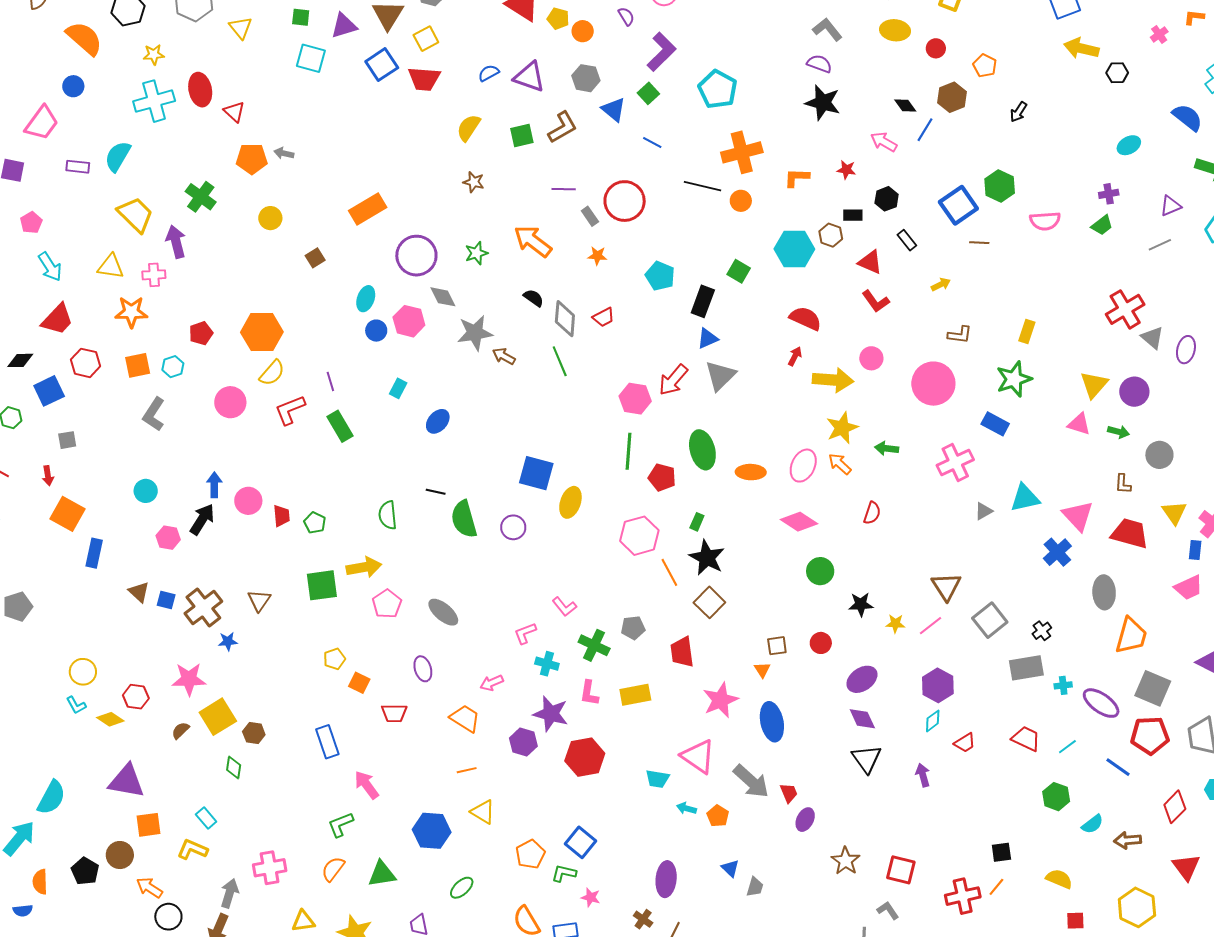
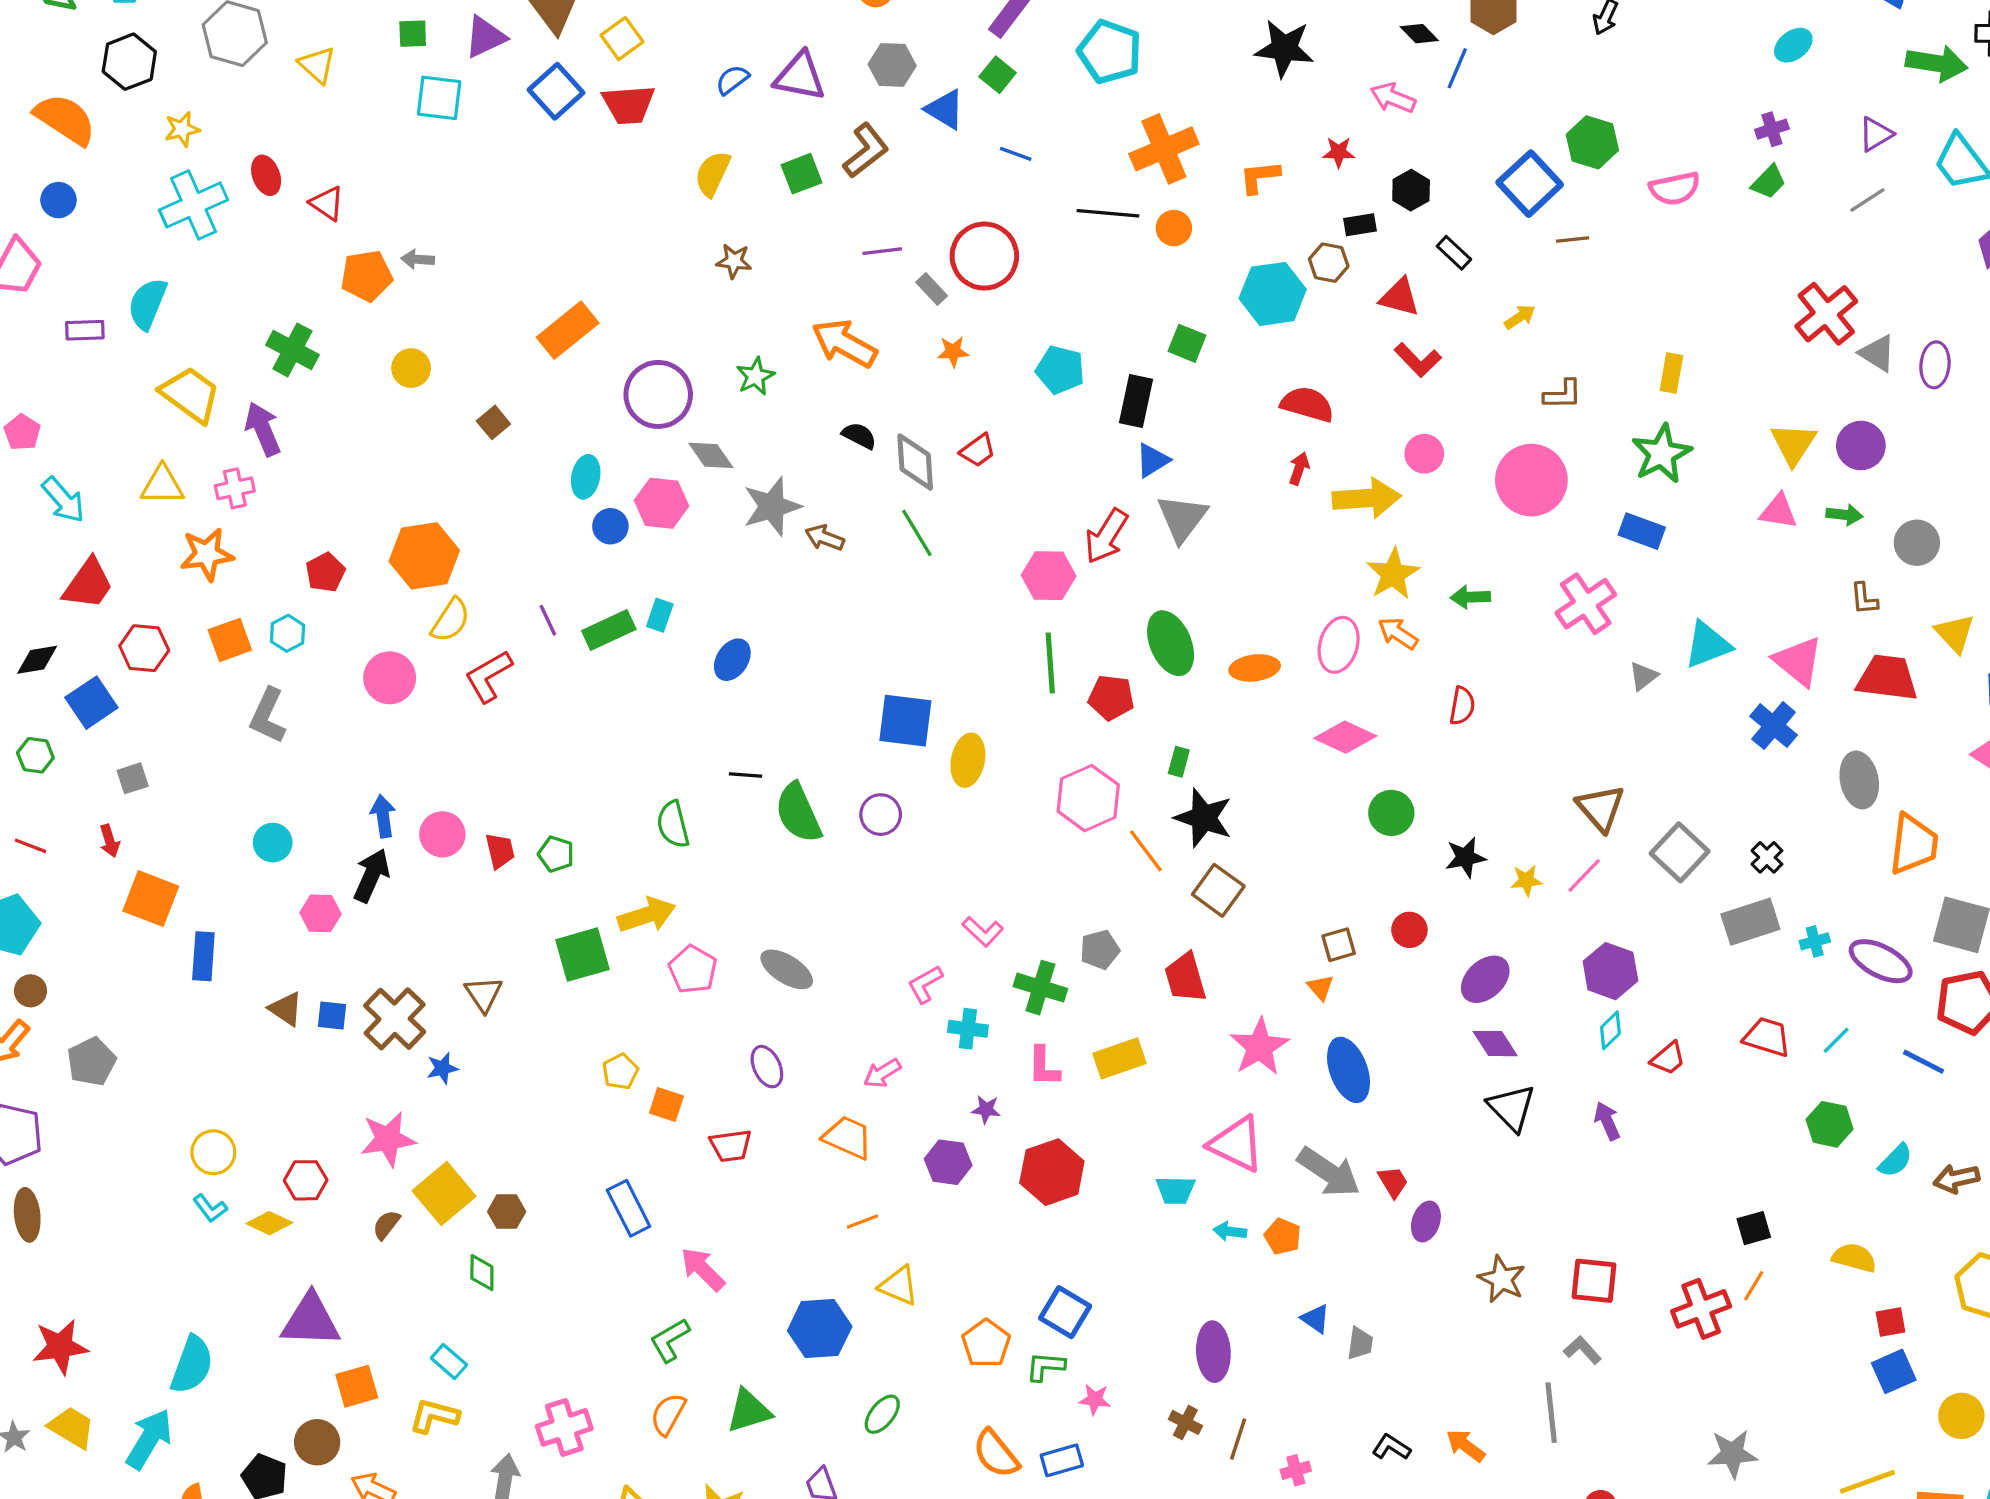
red ellipse: (200, 90) -> (266, 175), size x0.7
green rectangle: (340, 426) -> (609, 630), moved, turned -76
purple star: (551, 714) -> (986, 1109), size x0.5

